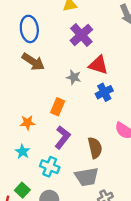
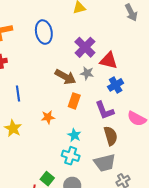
purple cross: (81, 35) -> (85, 47), moved
brown arrow: (33, 62) -> (65, 77), moved
purple L-shape: (63, 137) -> (105, 110), moved, turned 125
cyan star: (22, 152) -> (74, 135), moved

